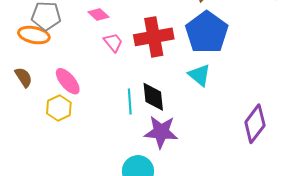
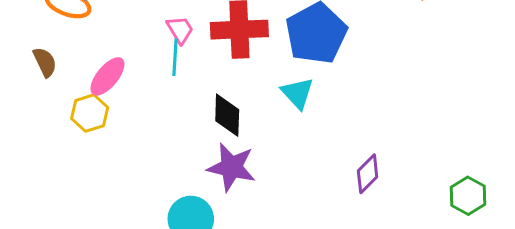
pink ellipse: (68, 81) -> (107, 76), turned 72
cyan line: (130, 102) -> (175, 57), moved
purple diamond: (255, 124) -> (368, 174), size x0.7

